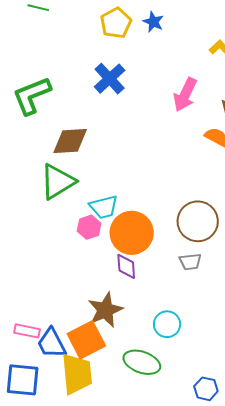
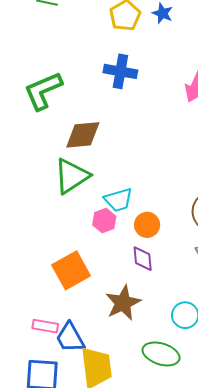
blue cross: (110, 79) -> (120, 71), turned -36
orange circle: (132, 233) -> (147, 225), size x0.6
orange square: (86, 340) -> (71, 270), moved

